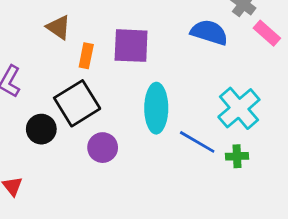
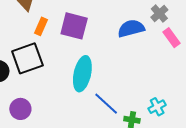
blue semicircle: (209, 32) -> (131, 28), turned -44
cyan cross: (239, 108) -> (157, 107), moved, size x0.6
purple circle: (103, 148) -> (20, 109), moved

